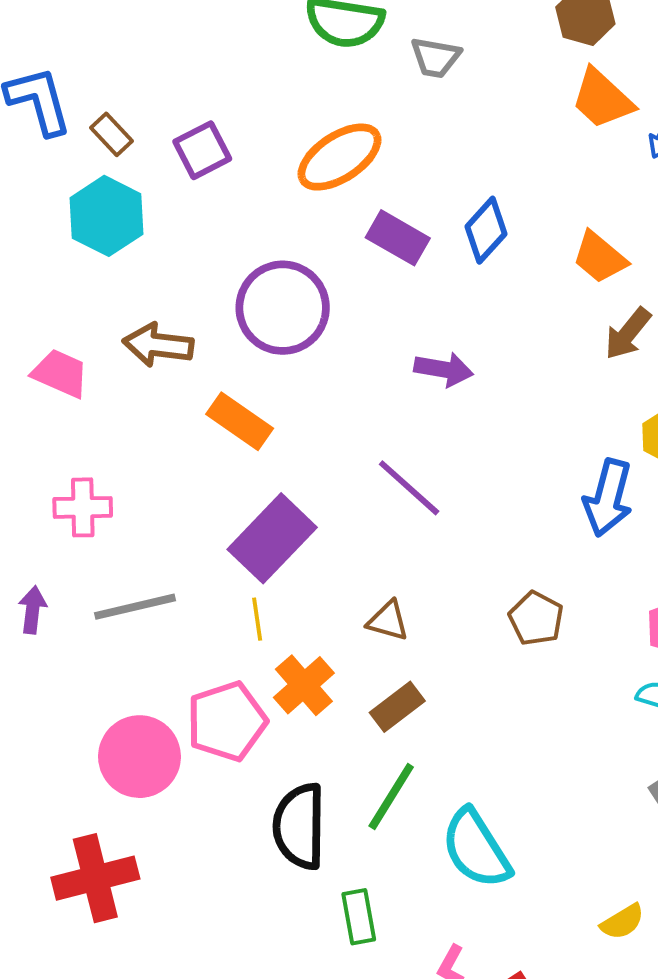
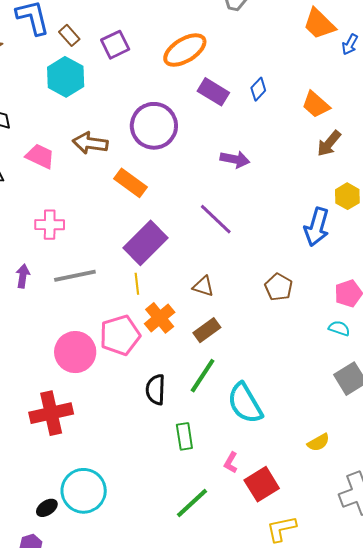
blue diamond: (486, 230) -> (258, 89), size x0.7
black semicircle: (299, 826) -> (156, 390), size x0.7

